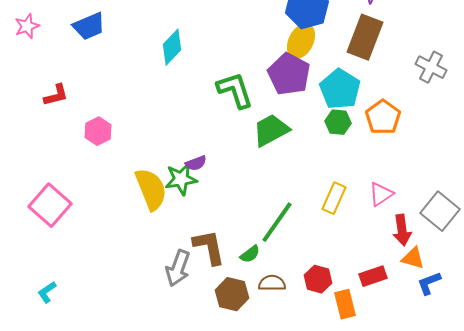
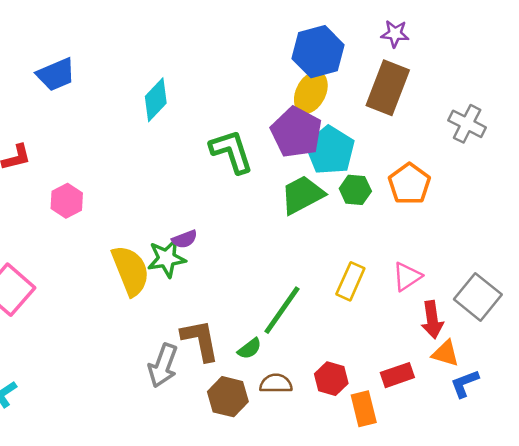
cyan pentagon: (340, 89) -> (330, 150), moved
green trapezoid: (271, 130) -> (302, 195), moved

